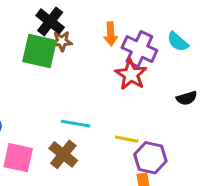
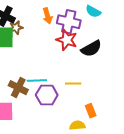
black semicircle: (187, 98) -> (91, 49), moved, size x1.5
brown cross: (63, 154) -> (18, 88), moved
purple hexagon: (150, 158) -> (47, 95), moved

